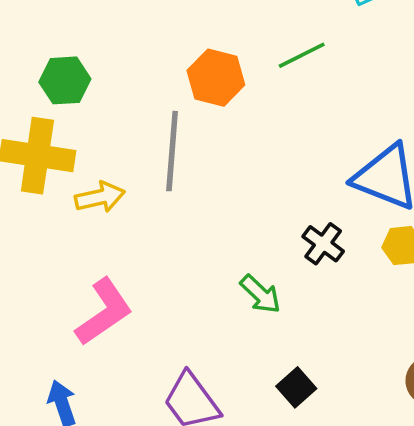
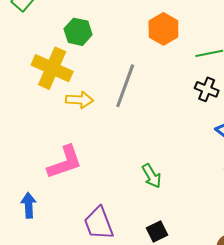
orange hexagon: (216, 78) -> (163, 29), moved
black cross: (323, 244) -> (207, 89), moved, turned -30

